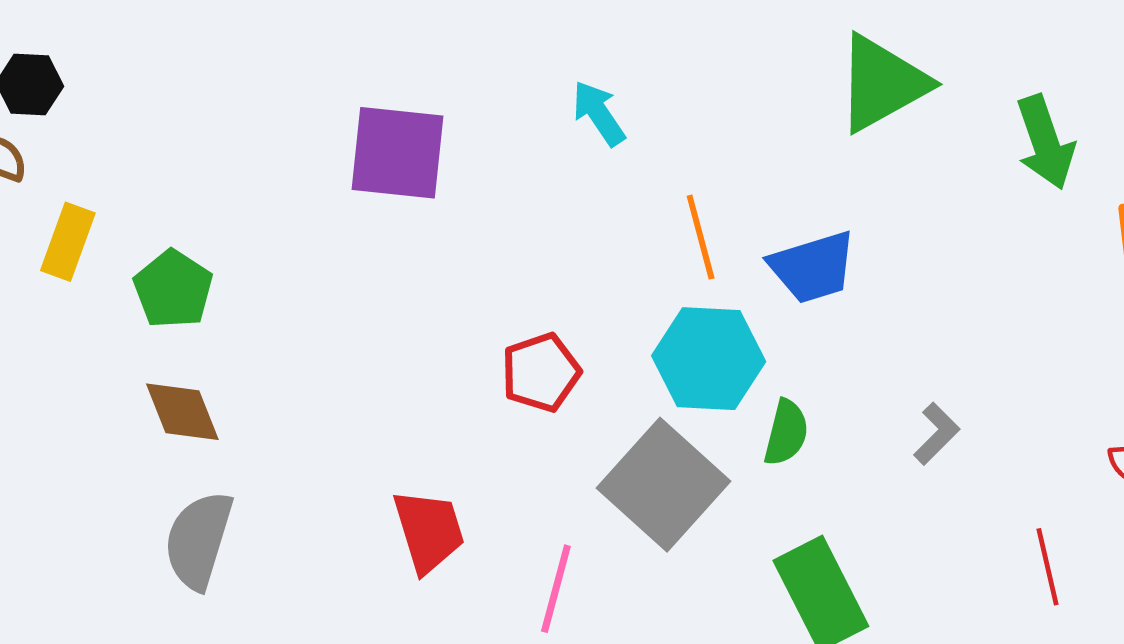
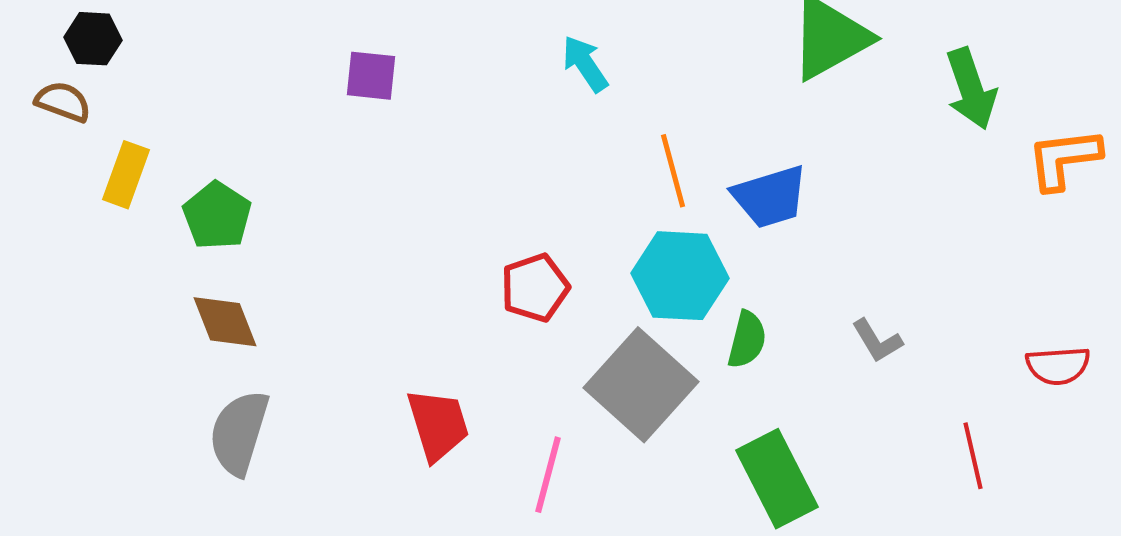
purple square: (397, 153) -> (371, 76), moved, size x0.6
gray L-shape: (936, 434) -> (877, 341), turned 104

